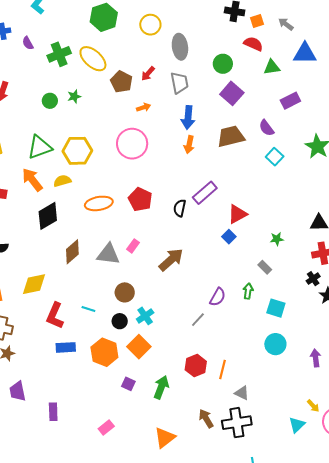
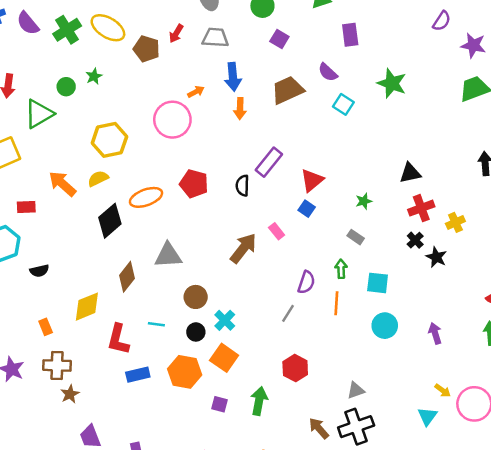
purple semicircle: (28, 43) -> (28, 23), size x1.5
gray trapezoid: (179, 83) -> (215, 38), turned -65
purple square: (232, 93) -> (279, 39), size x0.7
purple rectangle: (290, 101) -> (350, 35), turned -60
orange arrow: (144, 107) -> (196, 92), moved
green triangle: (40, 147) -> (39, 114), moved
black diamond: (48, 216) -> (110, 221), moved
pink rectangle: (133, 246) -> (277, 231), moved, turned -64
brown diamond: (72, 252) -> (127, 277), moved
orange line: (223, 369) -> (336, 303), moved
gray triangle: (242, 393) -> (356, 390), turned -35

